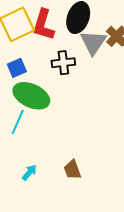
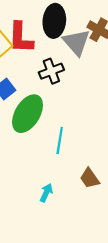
green ellipse: (31, 96) -> (28, 114), turned -69
cyan line: (18, 122) -> (60, 141), moved

